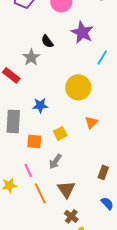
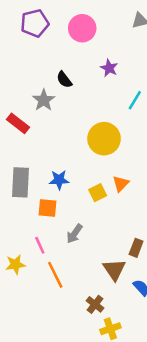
purple star: (82, 32) -> (109, 68), size x0.6
blue star: (40, 105) -> (59, 180), moved
yellow square: (60, 133) -> (98, 193), moved
brown triangle: (66, 189) -> (114, 270), moved

